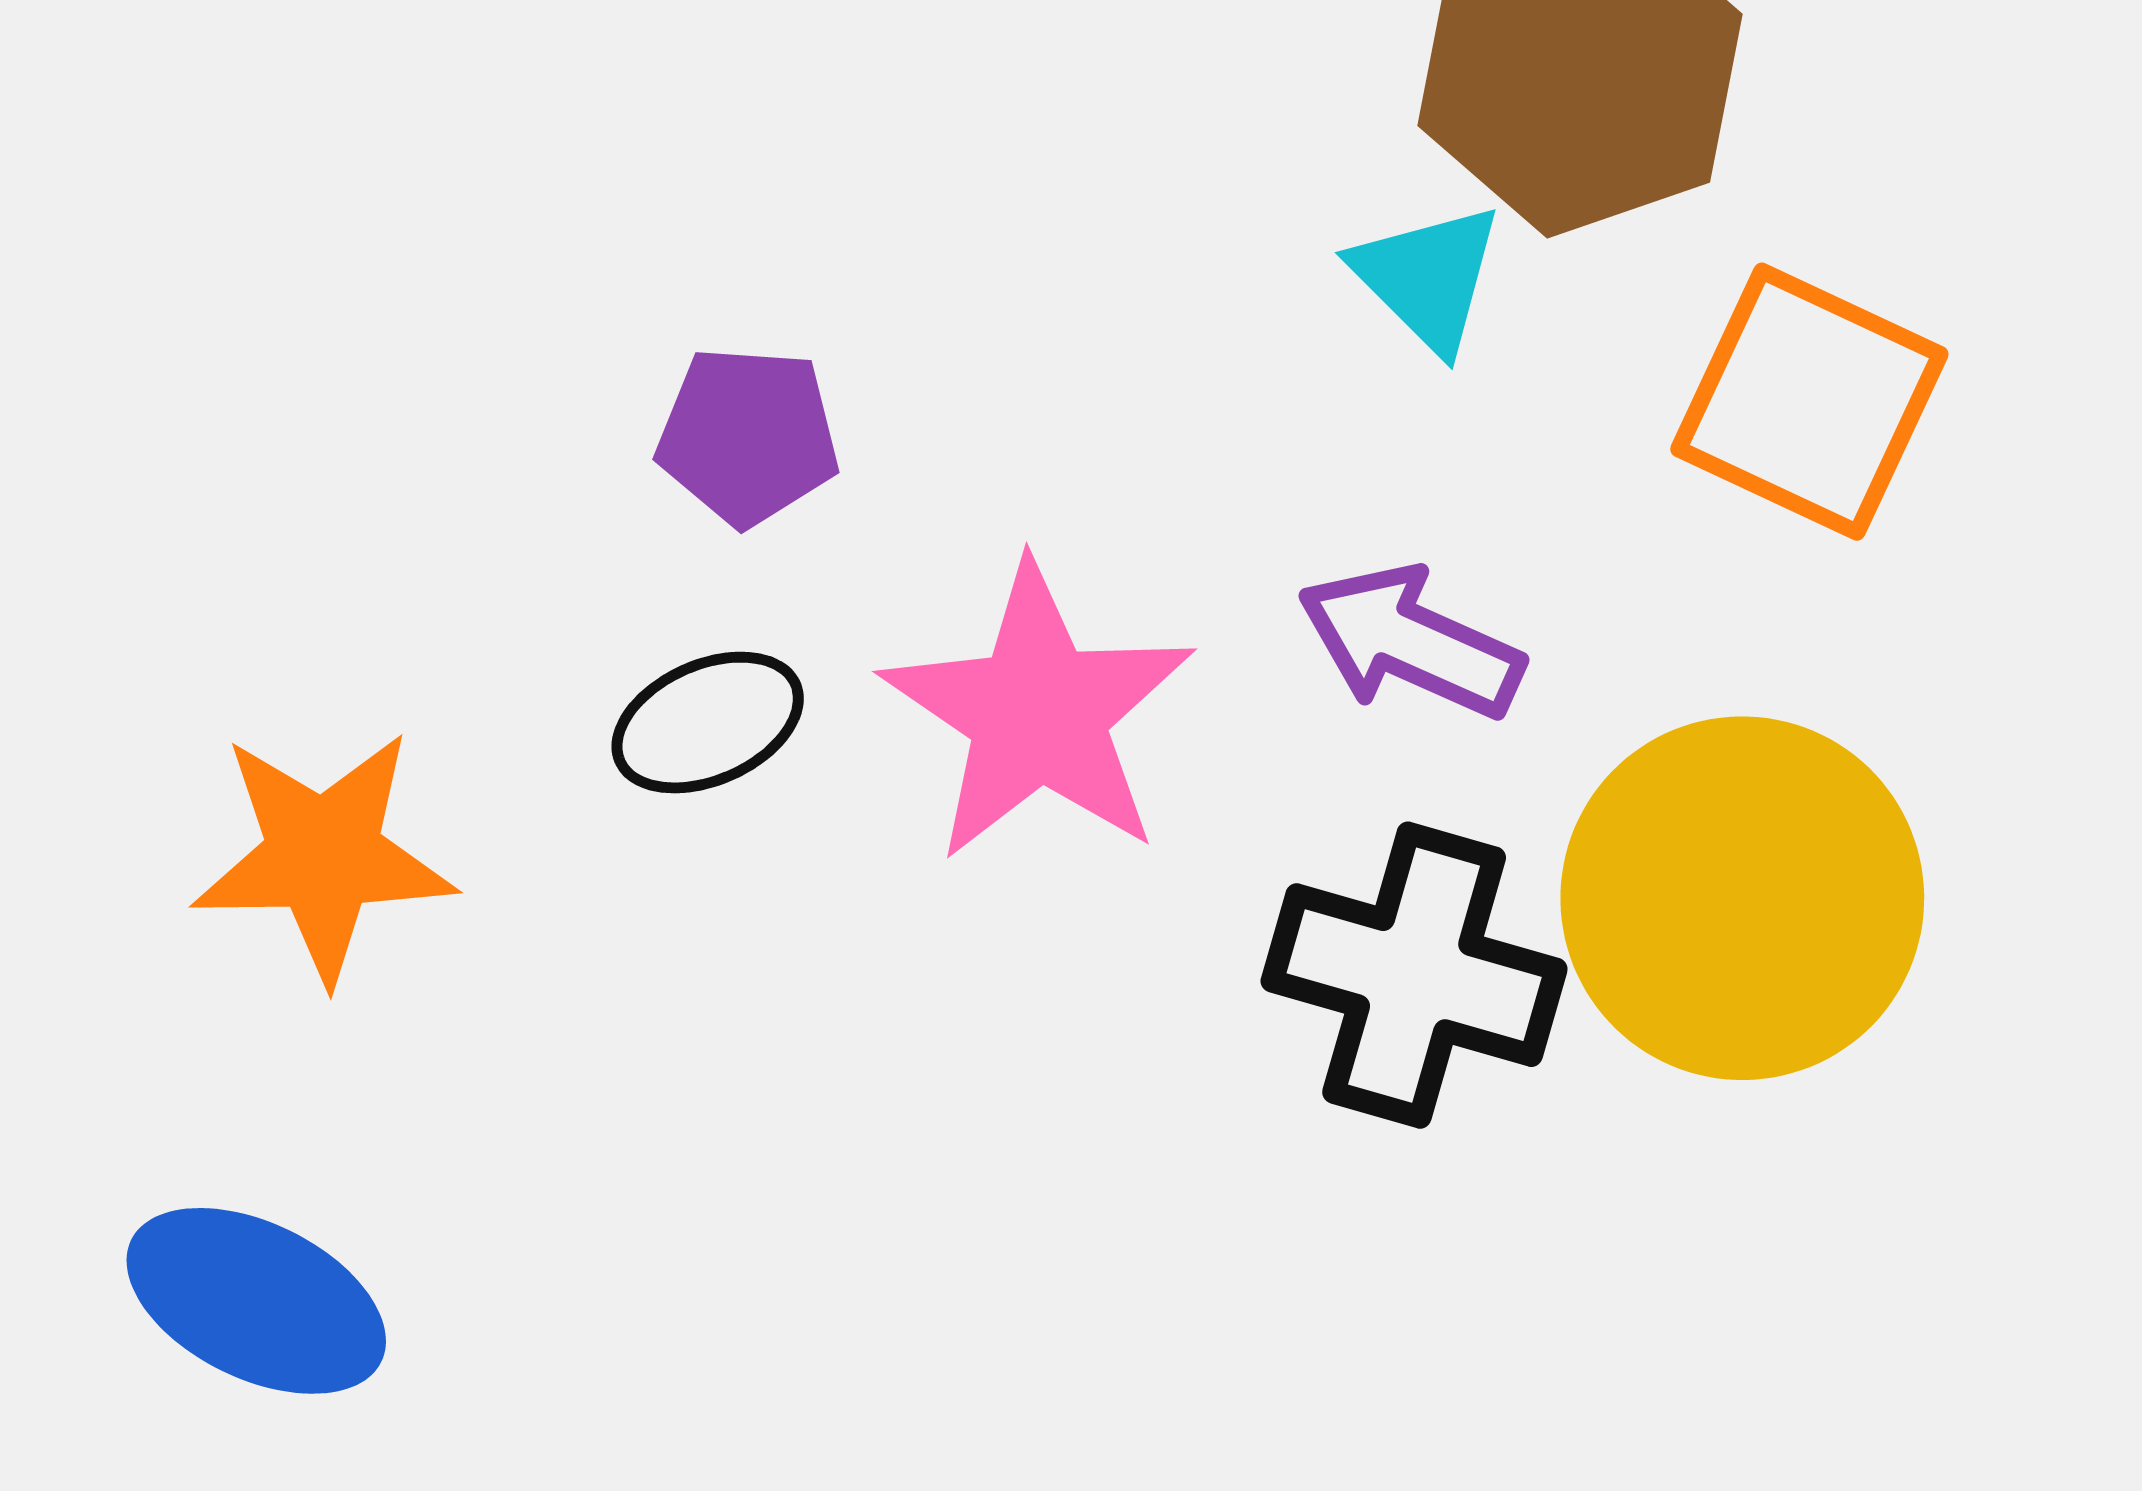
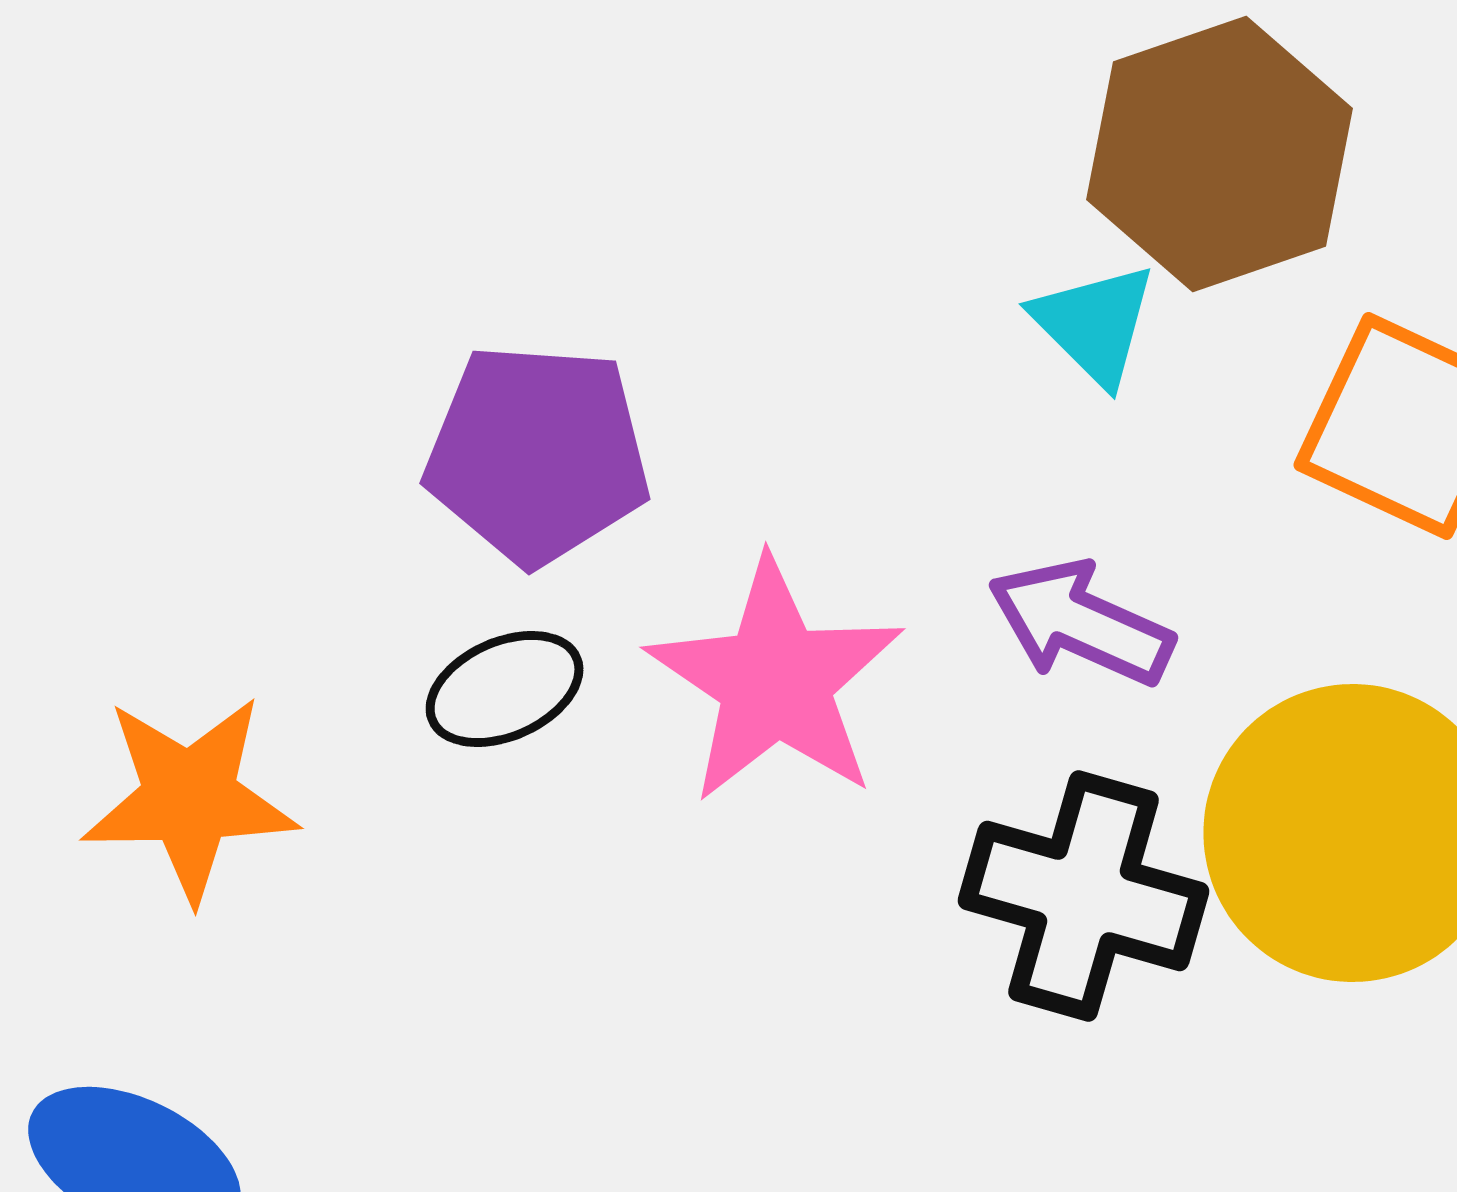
purple pentagon: (748, 436) -> (538, 454), size x1.5

